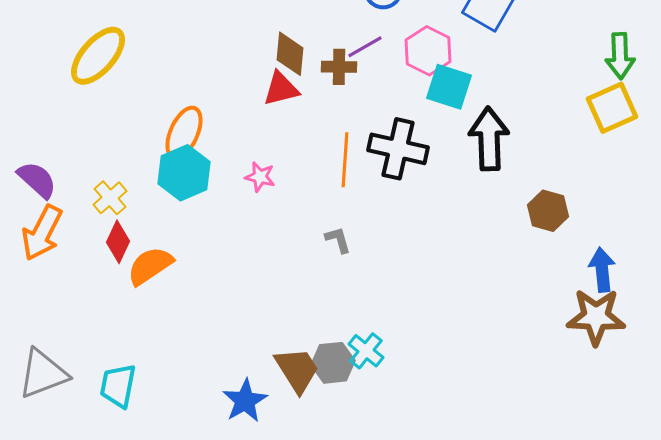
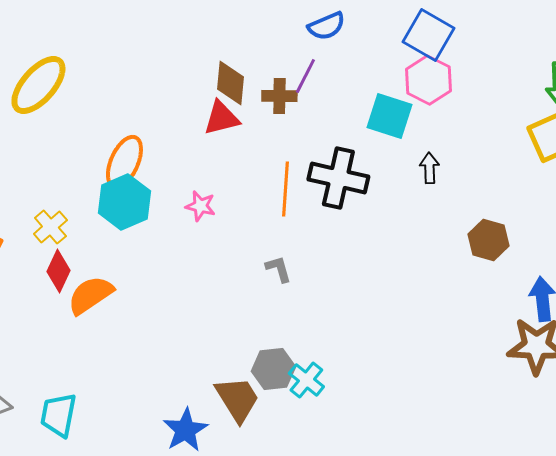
purple line: (365, 47) -> (305, 76), turned -33
pink hexagon: (428, 51) -> (428, 80), moved
black arrow: (489, 139) -> (429, 168), size x0.5
gray hexagon: (333, 363) -> (273, 369), moved

